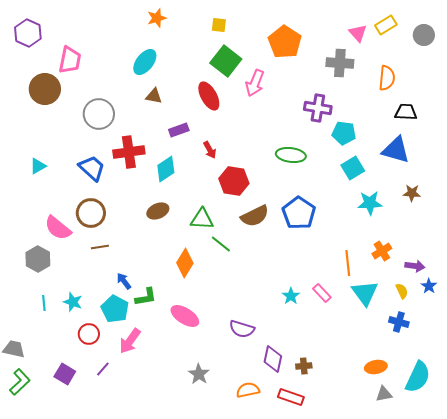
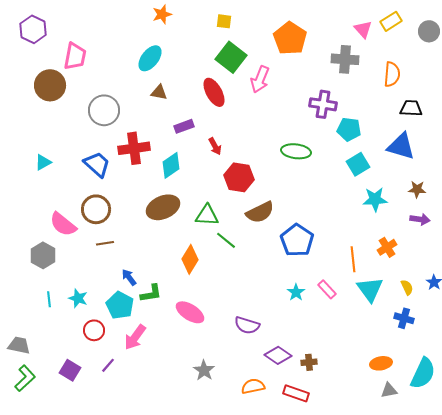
brown ellipse: (158, 211) -> (163, 207), size x1.5
blue pentagon: (299, 213) -> (297, 240), moved
purple arrow: (415, 266) -> (420, 219), moved
purple diamond: (273, 359) -> (278, 355), turned -68

